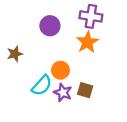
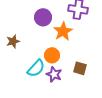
orange star: (87, 42) -> (63, 31), moved
brown square: (85, 90) -> (80, 68), moved

